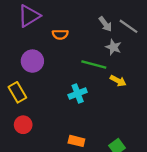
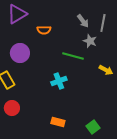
gray line: (129, 26) -> (103, 23), turned 66
yellow arrow: (118, 81) -> (106, 70), moved

